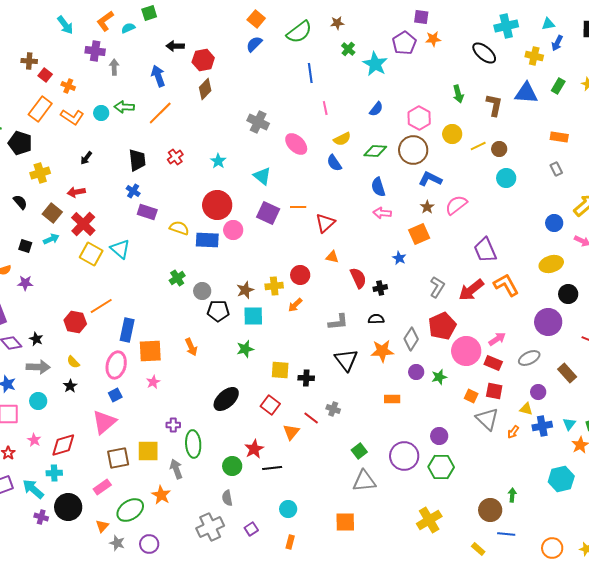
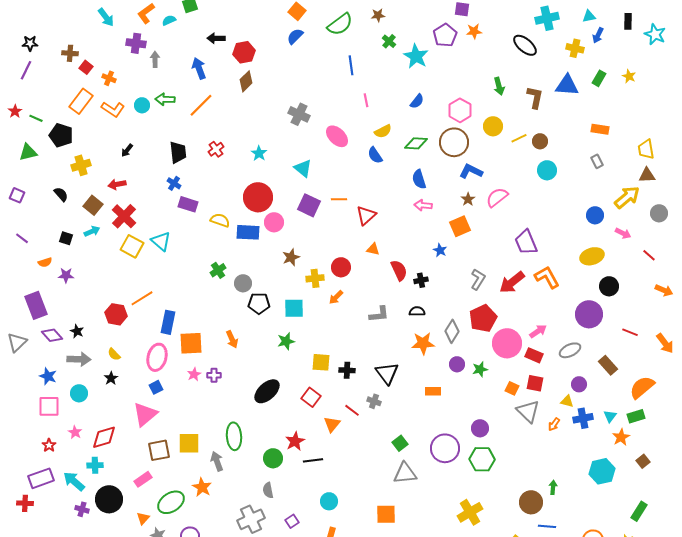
brown star: (245, 290) -> (291, 257), moved
black triangle: (346, 360) -> (387, 373), moved
purple cross: (173, 425) -> (214, 375), moved

